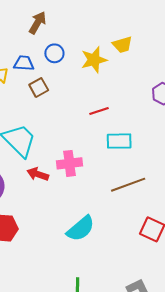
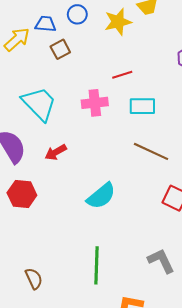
pink cross: (69, 163) -> (95, 103), moved
red arrow: (38, 174) -> (56, 152), moved, turned -50
brown line: (128, 185) -> (151, 151), turned 44

